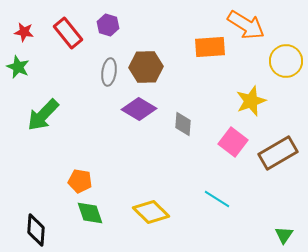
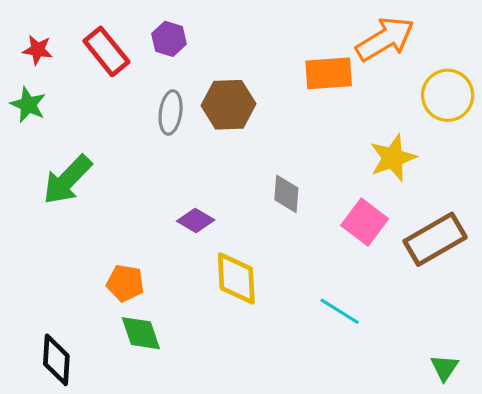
orange arrow: (246, 25) -> (385, 39), turned -63
purple diamond: (139, 109) -> (196, 220), moved, size x0.7
yellow diamond: (151, 212) -> (236, 278), moved, turned 42

